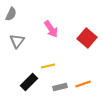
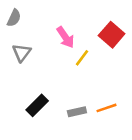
red square: (87, 38) -> (112, 35), moved
yellow line: (48, 66) -> (82, 58), moved, turned -40

